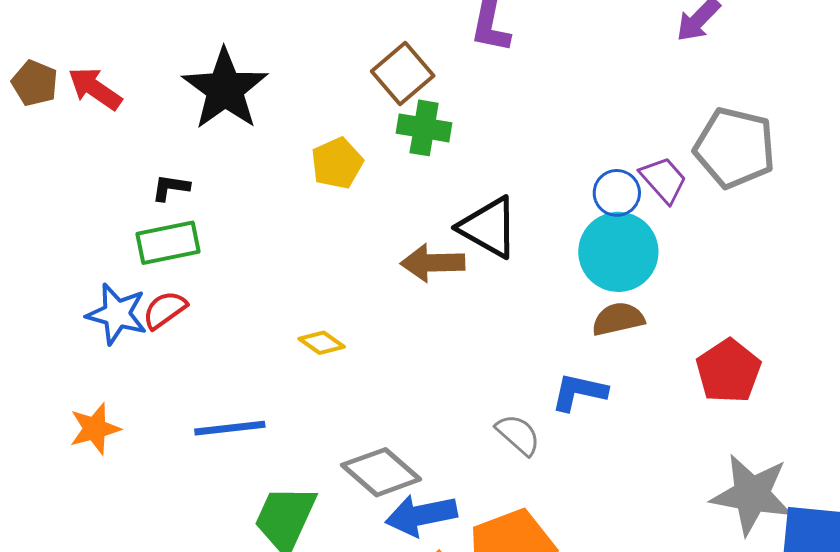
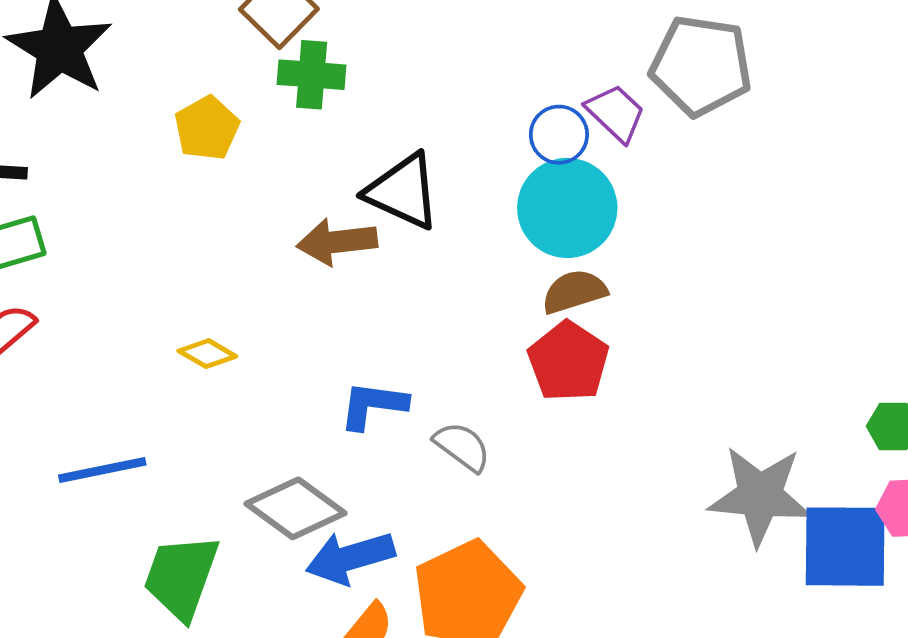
red pentagon: (729, 371) -> (568, 361), moved
blue L-shape: (579, 392) -> (373, 405), moved

